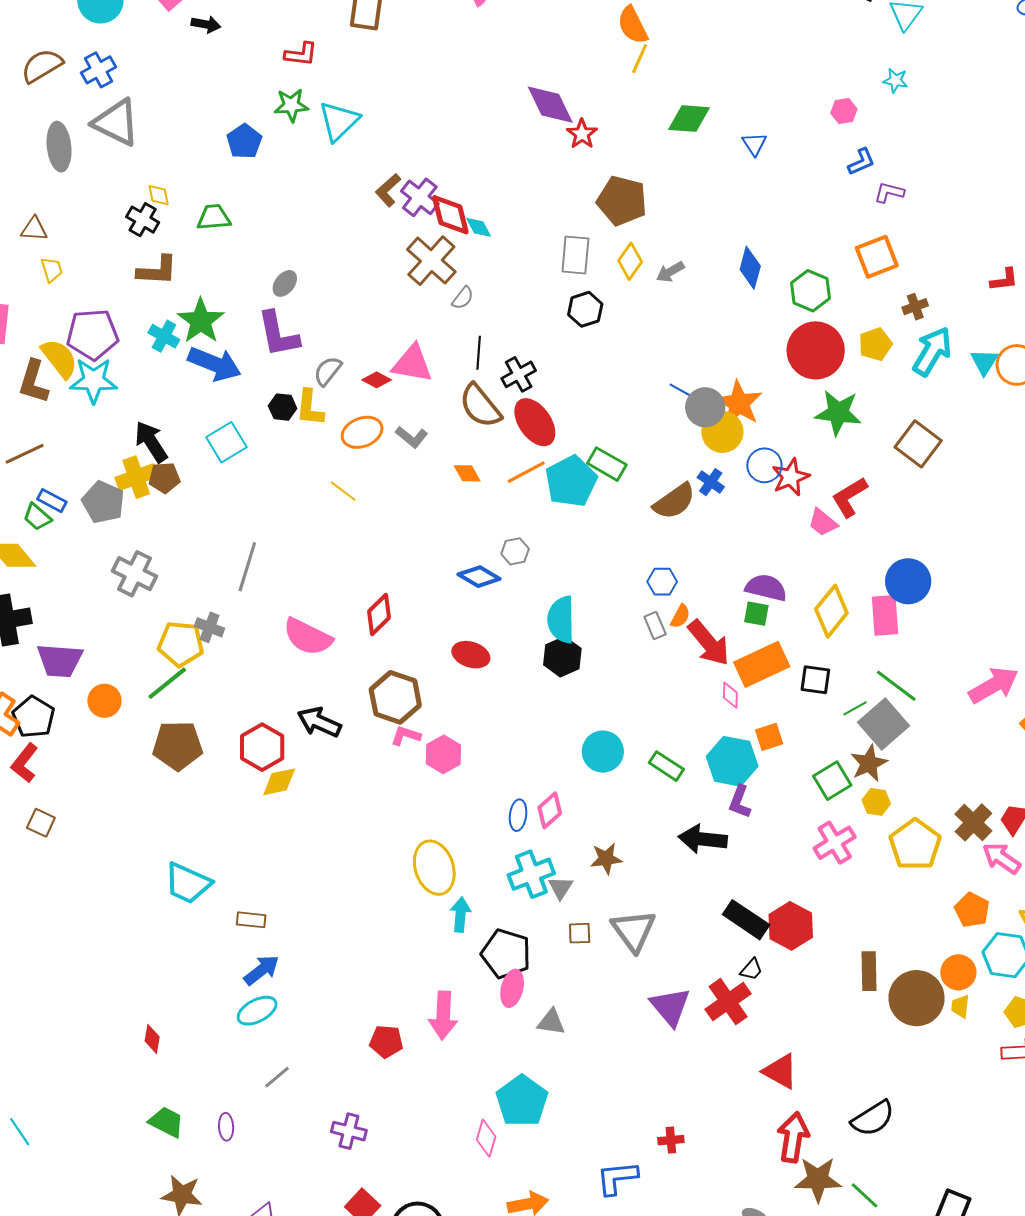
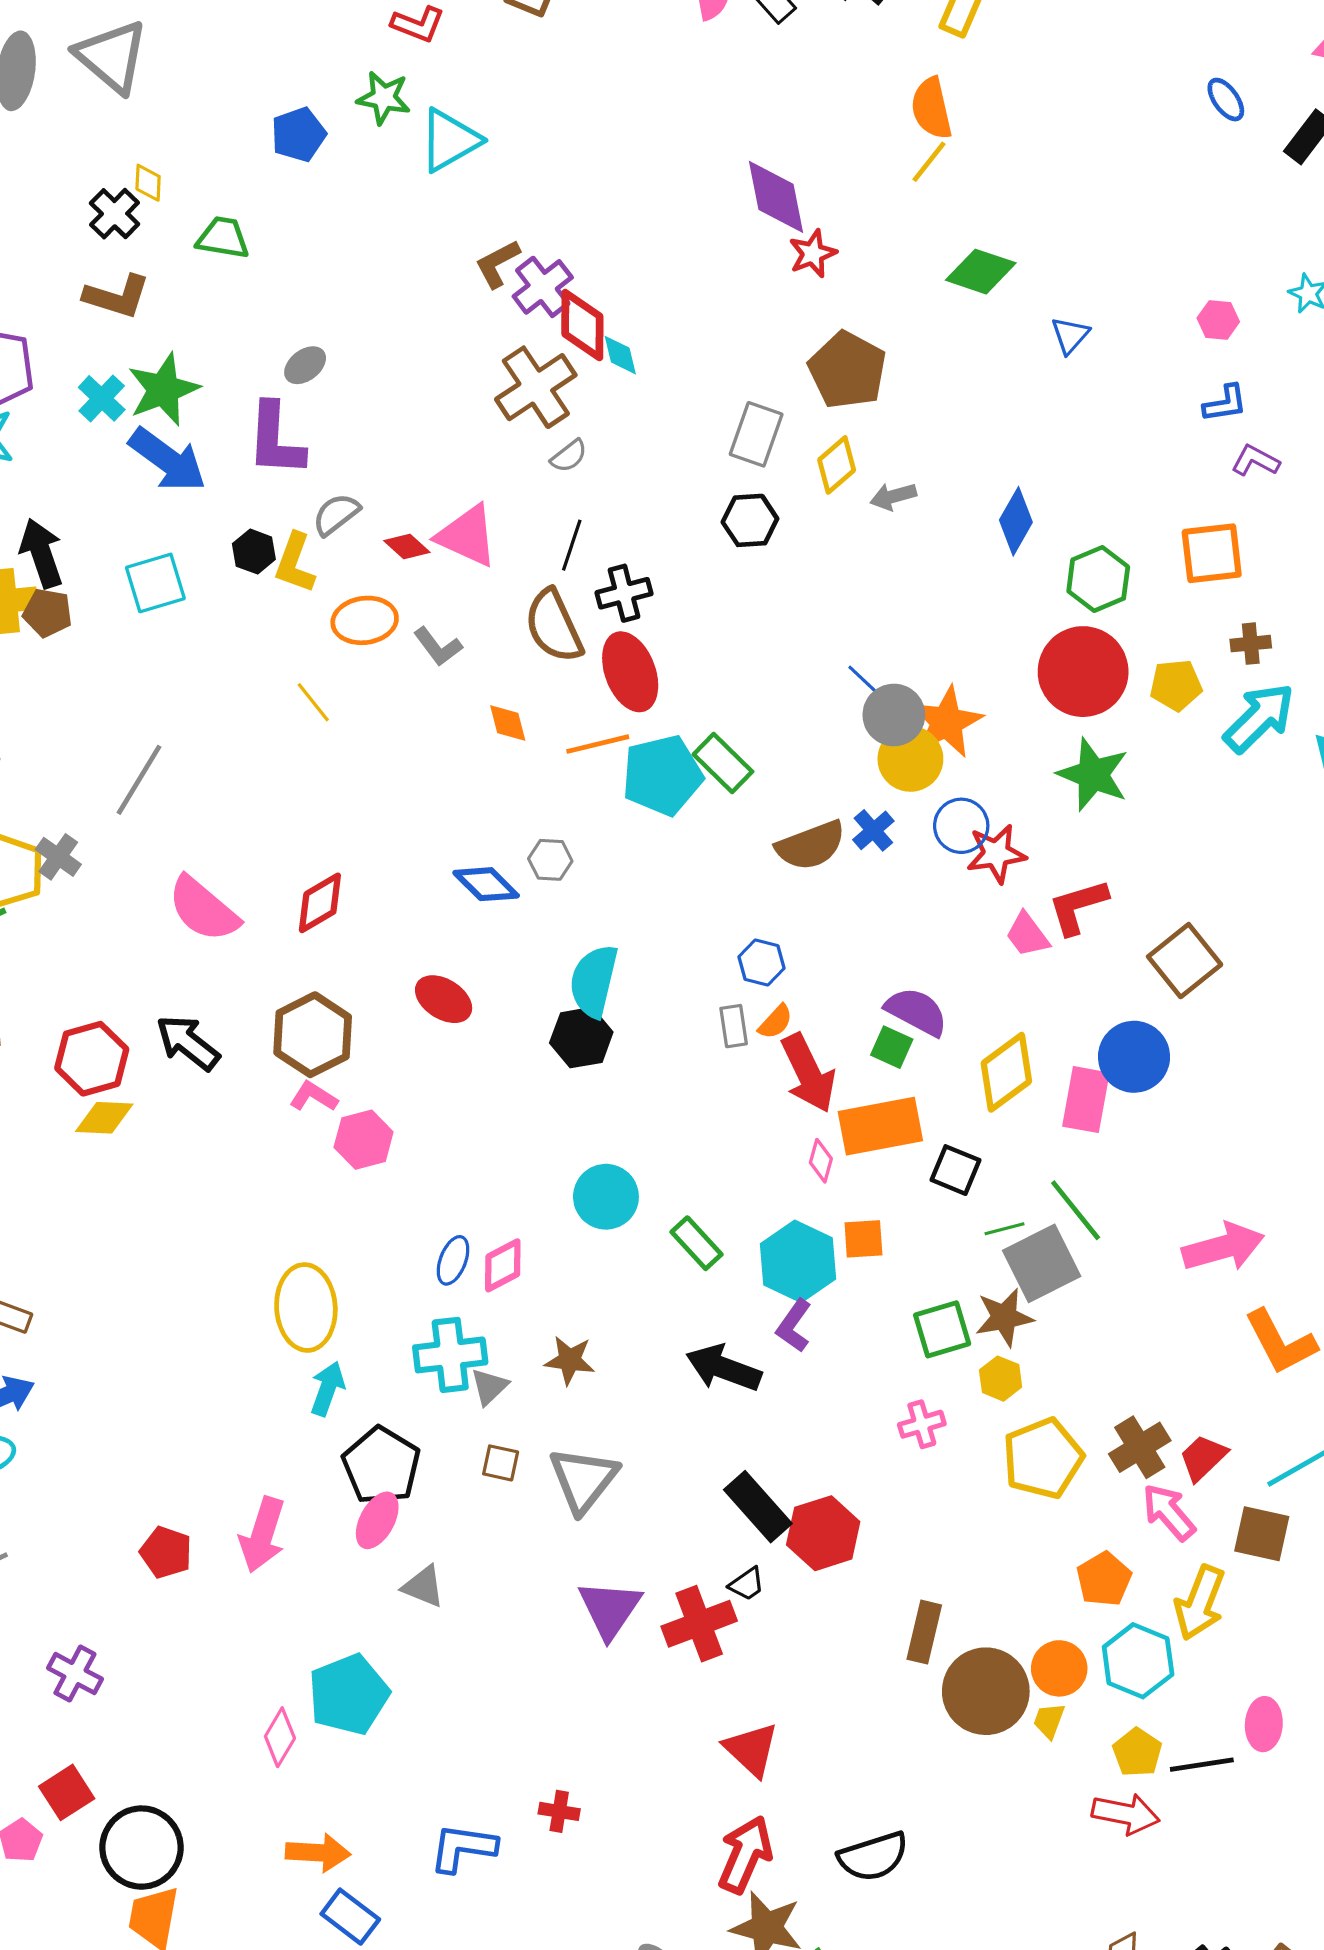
brown square: (918, 444) -> (1185, 961), moved
pink cross: (835, 843) -> (922, 1424), size x0.7

